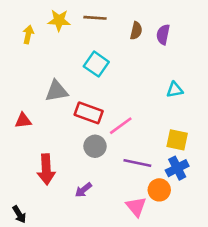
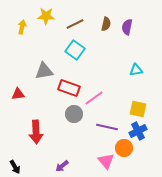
brown line: (95, 18) -> (75, 24), moved, turned -30
purple arrow: (83, 190) -> (62, 166), moved

